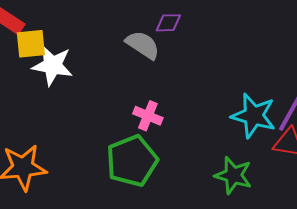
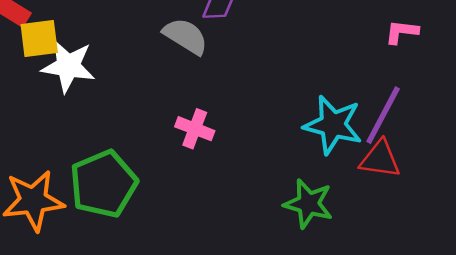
green pentagon: (132, 161) -> (103, 184), moved

